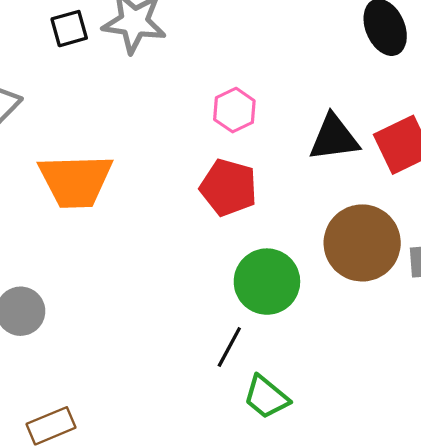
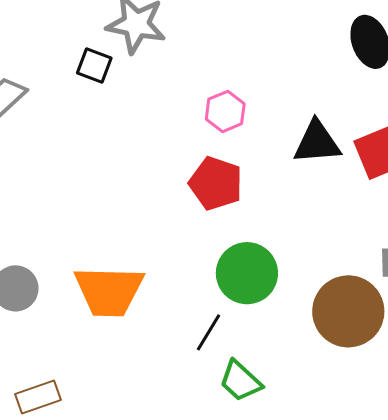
black square: (69, 29) -> (94, 66), moved, turned 33
orange trapezoid: (75, 181) -> (109, 291), moved
brown circle: (362, 243) -> (348, 311), moved

